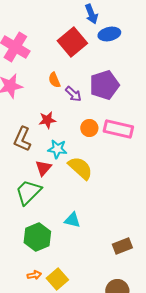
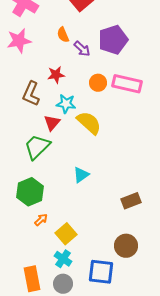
cyan triangle: (72, 220) -> (81, 175), turned -48
green hexagon: (37, 237) -> (30, 192), moved
orange arrow: (34, 275) -> (41, 220), moved, turned -32

